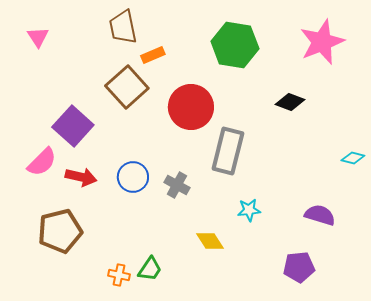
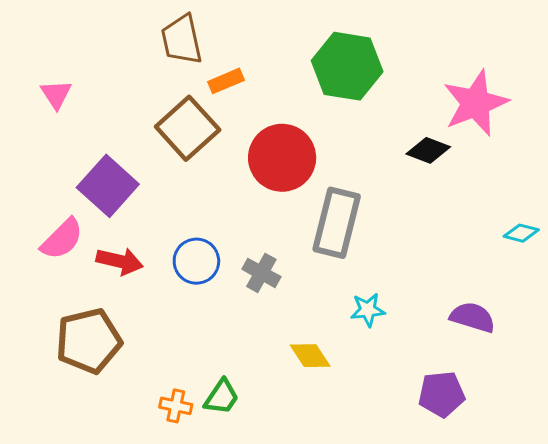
pink triangle: (38, 37) -> (56, 94), moved
pink star: (322, 42) -> (476, 103), moved

